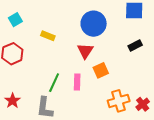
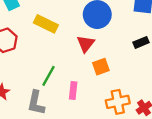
yellow rectangle: (48, 36) -> (46, 24), size x1.5
pink rectangle: (77, 82) -> (73, 91), moved

